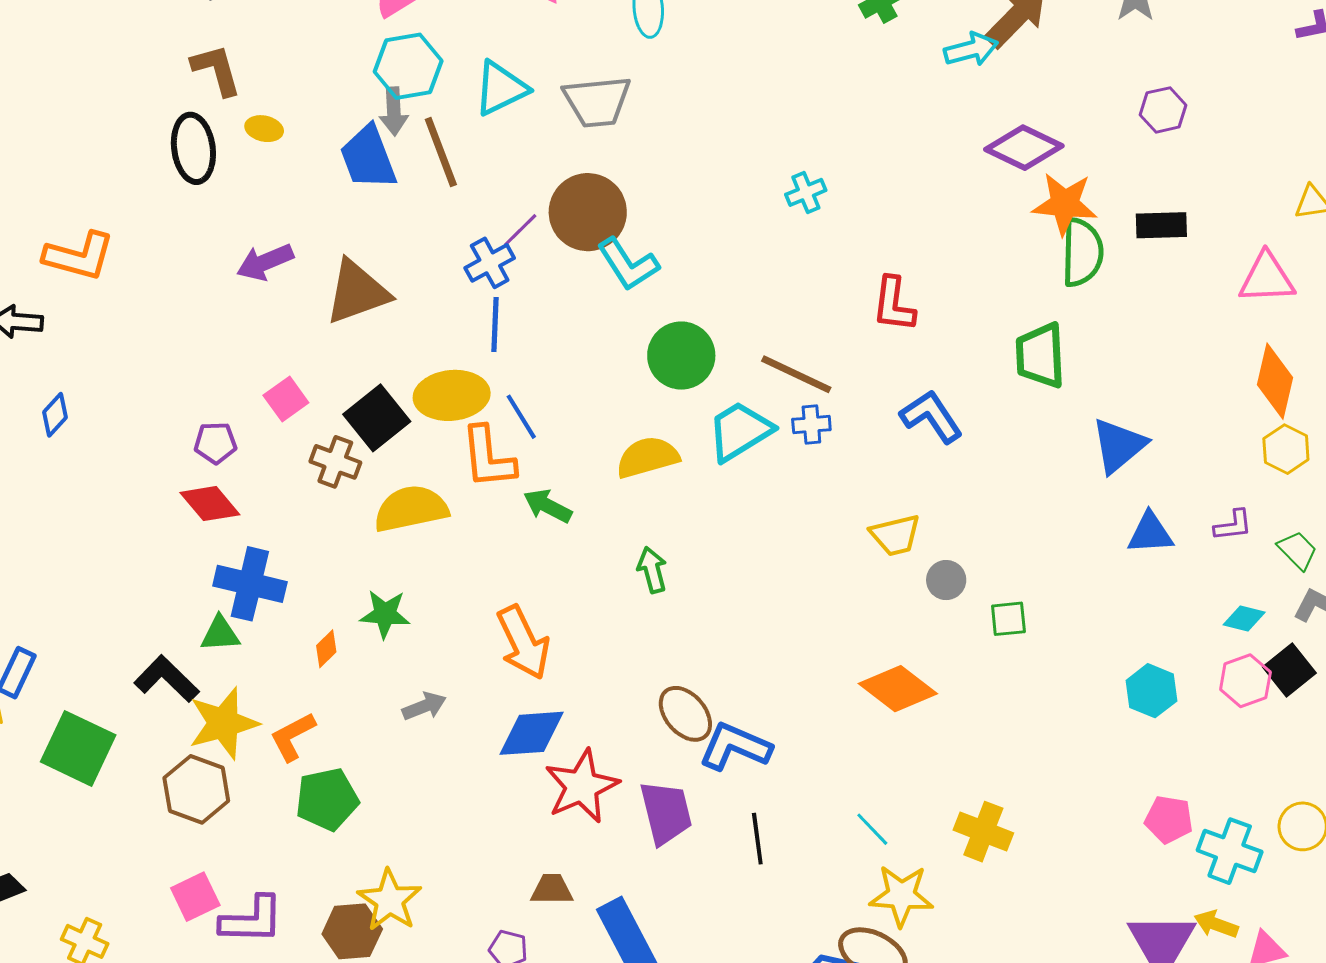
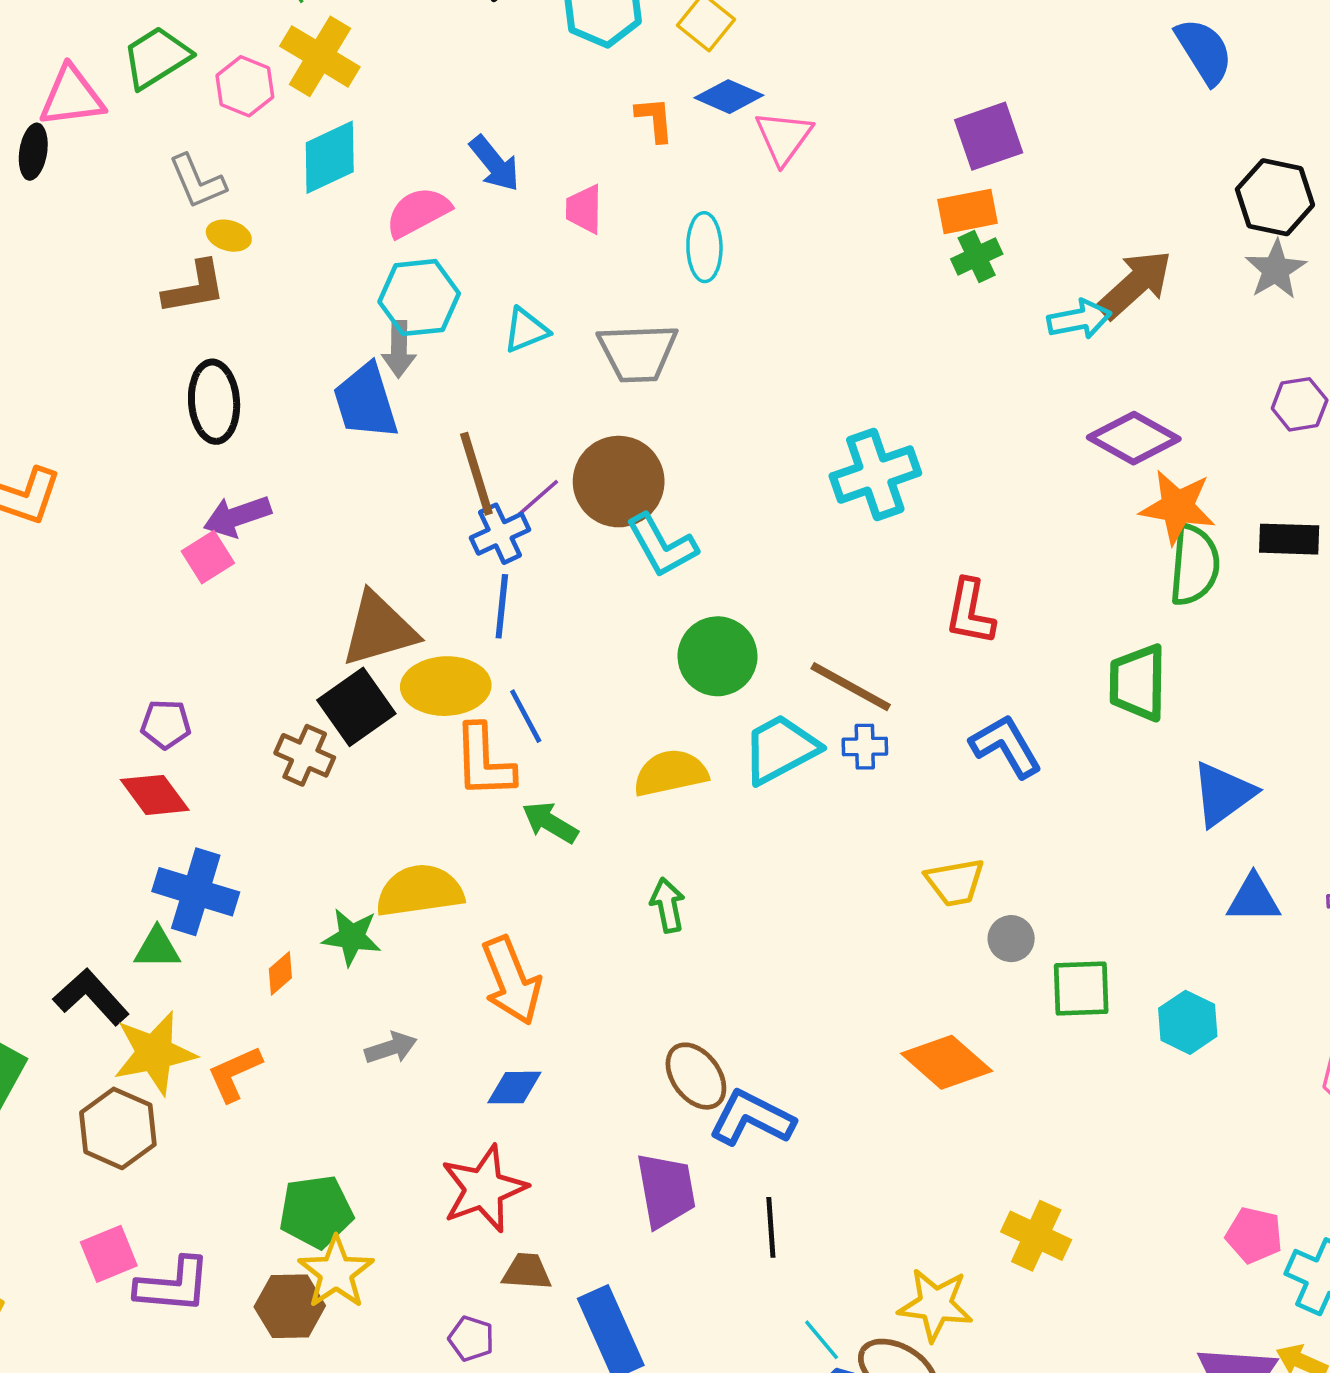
brown L-shape: (216, 70) -> (194, 288), turned 92
cyan triangle: (501, 88) -> (526, 330), size x0.7
yellow ellipse: (264, 129) -> (229, 236), moved
black ellipse: (193, 148) -> (214, 402), moved
brown line: (441, 152) -> (476, 474), moved
cyan cross: (806, 192) -> (875, 475), size x1.8
brown triangle: (357, 292) -> (379, 629), moved
pink square: (286, 399) -> (208, 557), moved
yellow semicircle: (411, 509) -> (420, 891), moved
green square: (1008, 619) -> (1081, 989), size x1.4
cyan hexagon: (1151, 691) -> (1188, 1022), moved
blue diamond: (532, 733) -> (514, 1088), size x0.7
red star: (582, 786) -> (484, 1189), moved
green pentagon: (327, 799) -> (316, 1212), moved
cyan line: (872, 829) -> (822, 1340), moved

